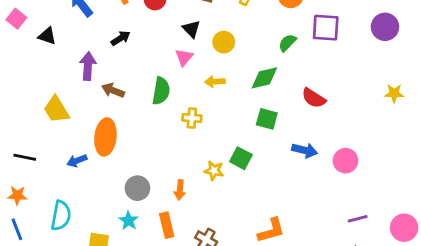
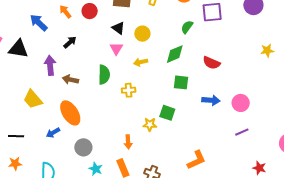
black triangle: (47, 36) -> (18, 49), size x1.5
orange ellipse: (105, 137) -> (70, 113), turned -30
gray circle: (137, 188) -> (83, 147), moved
purple line: (358, 219) -> (242, 132), moved

